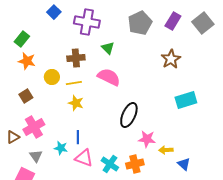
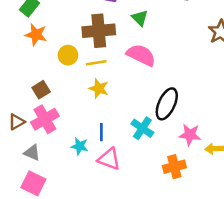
brown cross: (76, 58) -> (99, 31), size x1.4
brown square: (26, 96) -> (41, 90), moved
brown triangle: (13, 137) -> (17, 122), moved
gray triangle: (36, 156) -> (32, 153), moved, turned -32
cyan cross: (110, 164) -> (142, 128), moved

